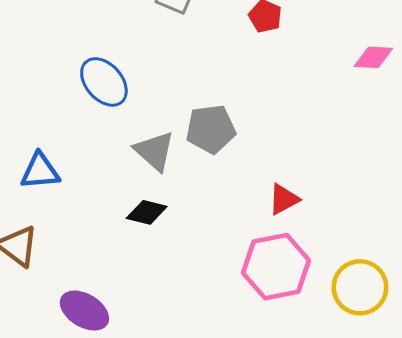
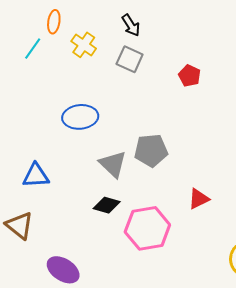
blue ellipse: (104, 82) -> (80, 117), turned -56
pink hexagon: (276, 267) -> (147, 228), moved

